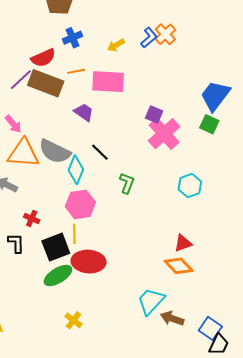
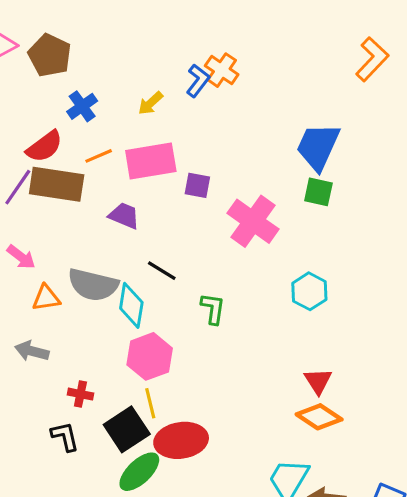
purple square: (154, 115) -> (197, 185), moved
orange triangle: (23, 153) -> (46, 298), size x0.6
red triangle: (183, 243) -> (318, 381), turned -30

